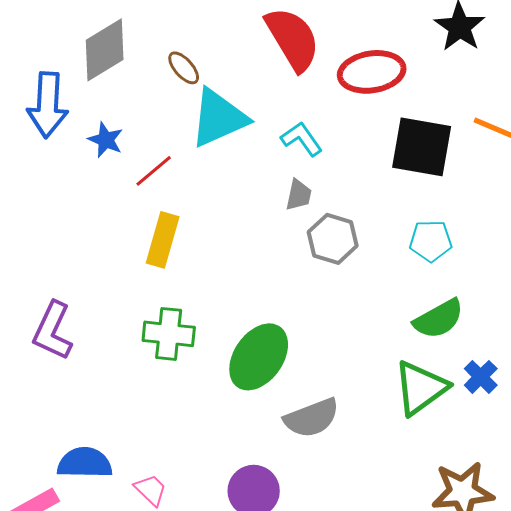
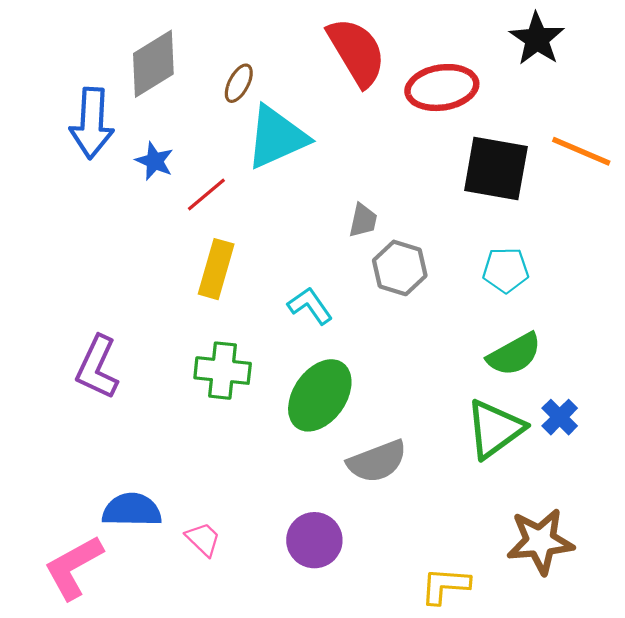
brown ellipse: (184, 68) -> (239, 83), turned 69
cyan L-shape: (302, 139) -> (310, 306), moved

